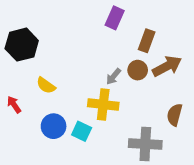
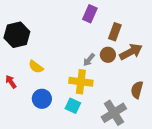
cyan square: (82, 131) -> (73, 106), moved
gray cross: (145, 144) -> (114, 113), turned -35

